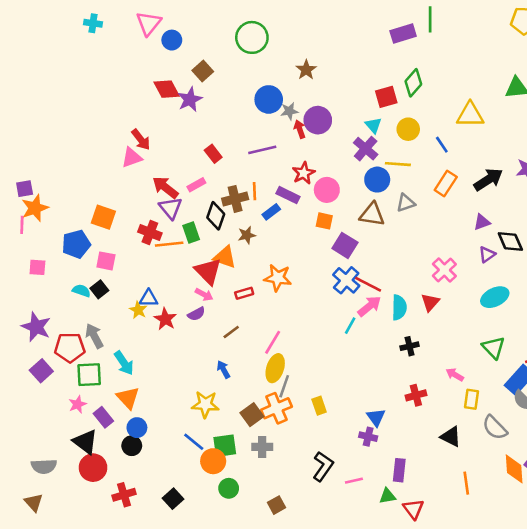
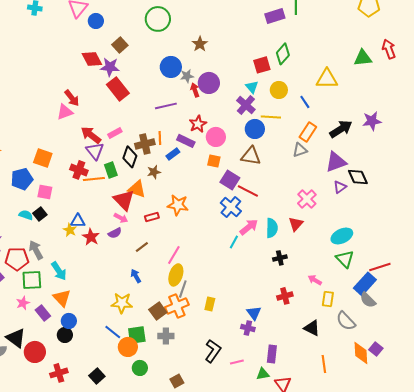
purple star: (190, 99) -> (110, 67), turned 30
red rectangle: (213, 154) -> (118, 89), moved, size x1.6
gray triangle: (406, 203) -> (300, 150), moved
purple triangle: (482, 222) -> (336, 162), size x1.6
red line: (368, 284) -> (248, 191), moved
cyan ellipse: (495, 297) -> (342, 236), moved
yellow rectangle: (319, 406) -> (210, 304), turned 32
black triangle: (85, 442) -> (16, 338), moved

